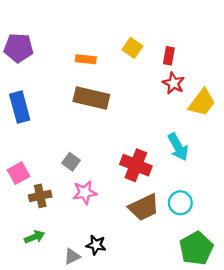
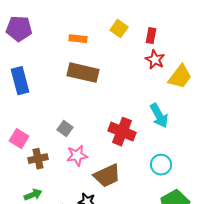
pink square: (19, 173) -> (19, 139), turned -30
brown trapezoid: (144, 207) -> (107, 176), moved

